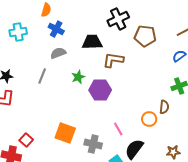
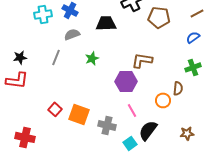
cyan cross: (18, 32) -> (43, 14), moved
brown L-shape: (113, 60) -> (142, 60), moved
purple hexagon: (100, 90) -> (126, 81), moved
red square: (26, 140) -> (55, 109), moved

